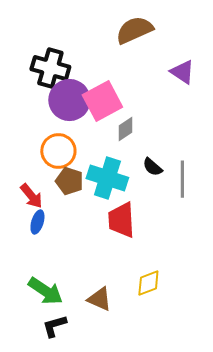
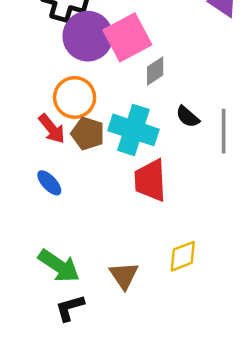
red arrow: (31, 196) -> (52, 129), moved
blue ellipse: (37, 222) -> (49, 183), turned -60
brown triangle: (99, 299) -> (124, 275), turned 32

